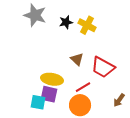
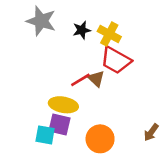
red trapezoid: (103, 67) -> (116, 60), moved
red line: (83, 87) -> (80, 80), moved

